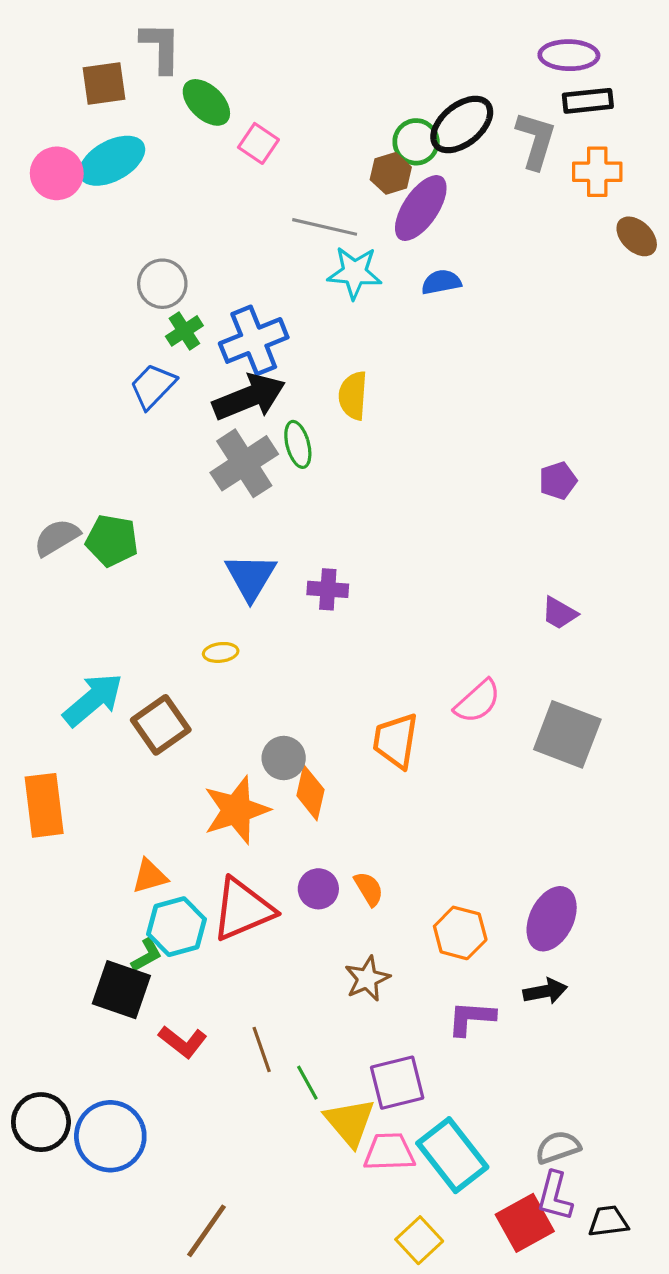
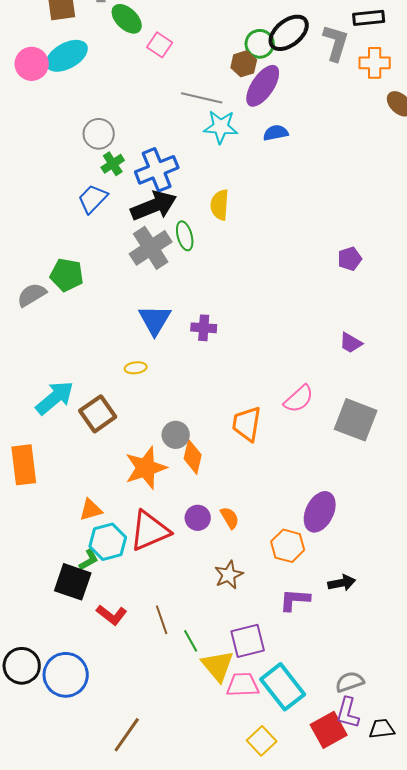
green pentagon: (112, 541) -> (67, 275), moved
purple ellipse: (552, 919) -> (320, 512), moved

